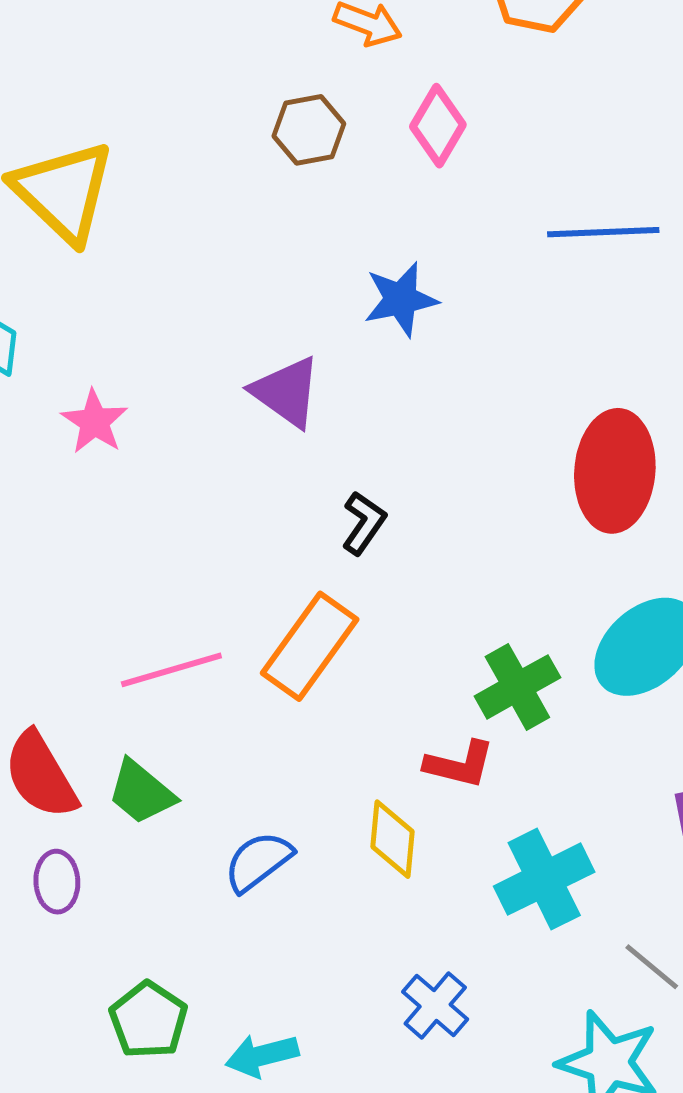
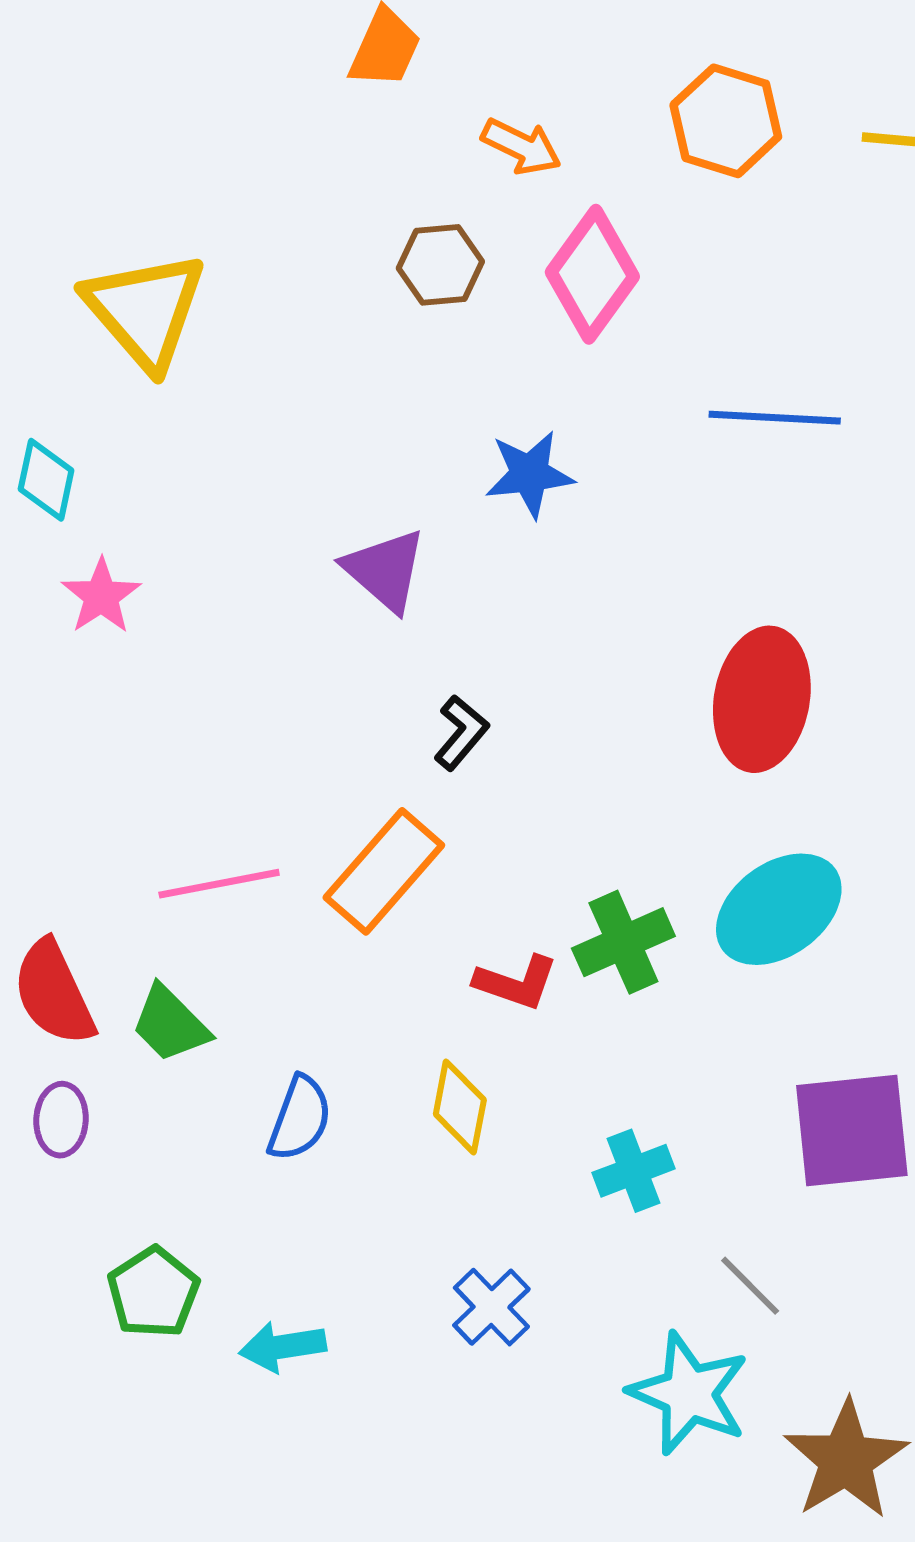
pink diamond: (438, 126) -> (592, 274), size x1.4
pink star: (94, 422) -> (101, 596), moved
red L-shape: (459, 764) -> (516, 982), moved
blue semicircle: (258, 861) -> (300, 1118), turned 142
cyan cross: (544, 879) -> (634, 1171), size x0.7

